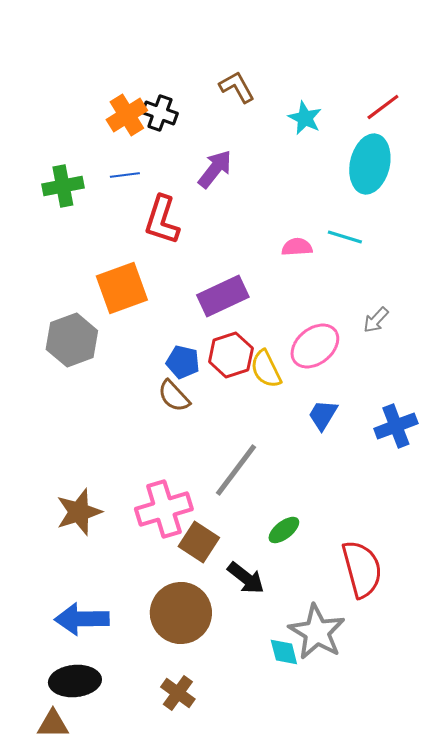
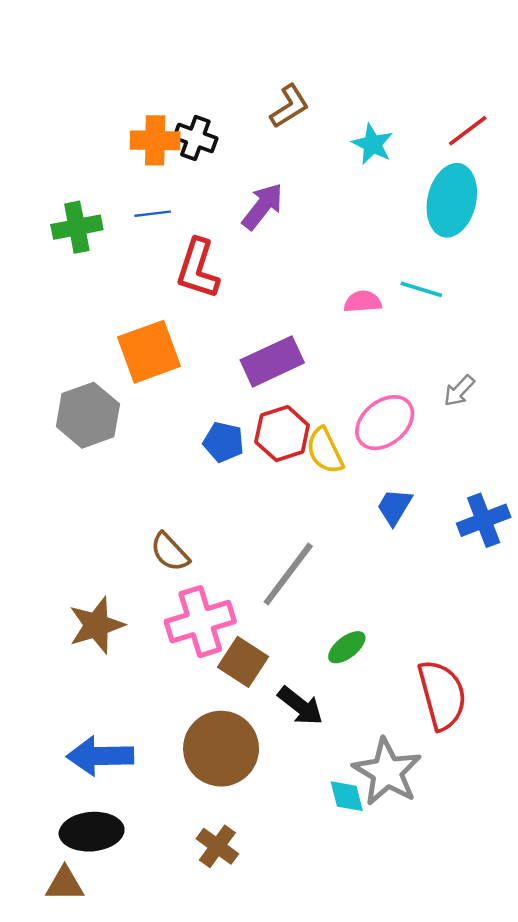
brown L-shape: (237, 87) -> (289, 106), turned 87
orange cross: (127, 115) -> (155, 140), turned 33
brown semicircle: (174, 396) -> (170, 552), moved

